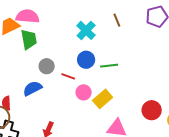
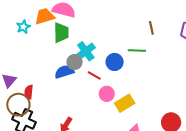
cyan cross: (86, 30) -> (86, 51), moved
green line: (109, 66) -> (137, 51), moved
blue semicircle: (32, 88) -> (64, 72), moved

